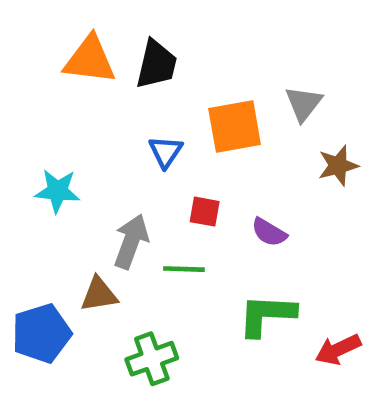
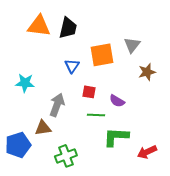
green line: (184, 269) -> (96, 115), moved

